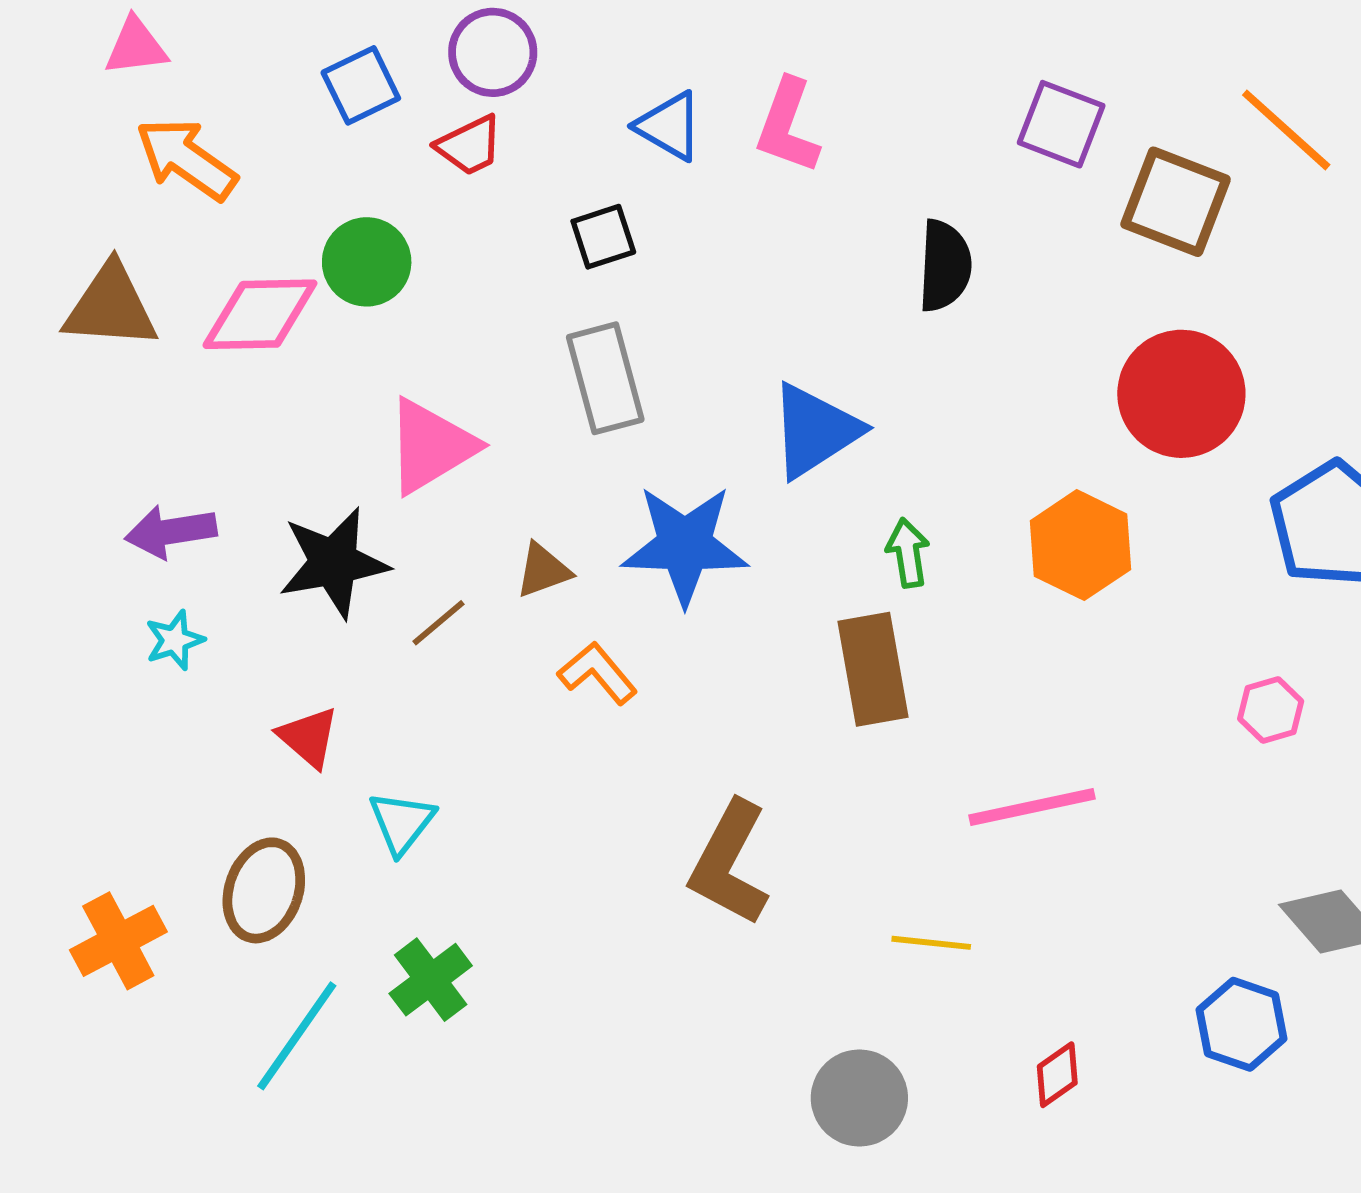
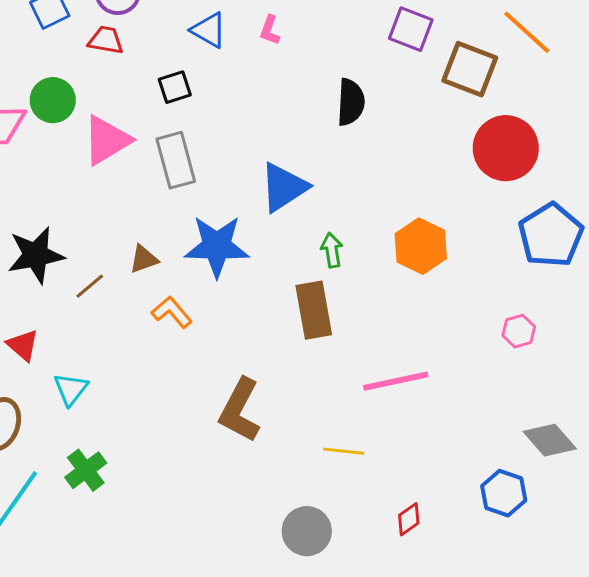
pink L-shape: (788, 126) -> (270, 30), size x0.6
red trapezoid: (469, 145) -> (106, 40), turned -144
red circle: (1181, 394) -> (506, 148), moved
pink triangle: (431, 446) -> (107, 140), moved

